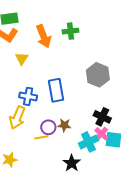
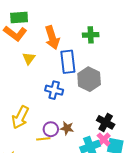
green cross: (70, 31) -> (91, 35), moved
gray hexagon: (98, 75) -> (89, 79), moved
blue rectangle: (56, 90) -> (68, 62), moved
blue cross: (28, 96) -> (54, 90), moved

